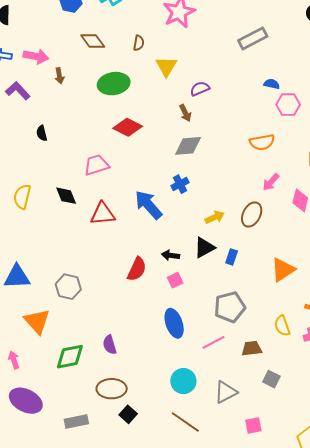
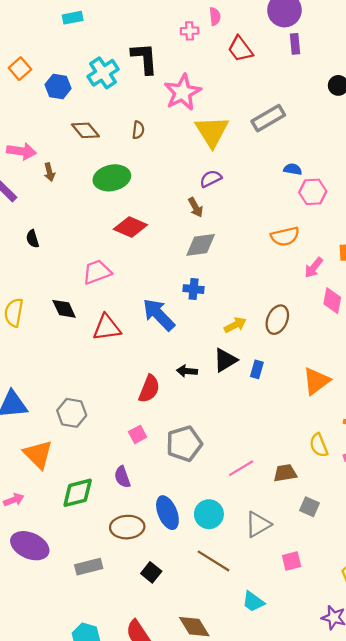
yellow triangle: (166, 66) -> (212, 131), moved, size x1.4
pink arrow: (271, 182) -> (314, 268), moved
blue cross: (180, 184) -> (194, 289), turned 36
pink square: (175, 280) -> (138, 434), moved
gray pentagon: (230, 307) -> (184, 444), moved
blue ellipse: (174, 323) -> (167, 513), moved
pink arrow: (14, 360) -> (14, 500), turned 90
black square: (128, 414) -> (151, 572), moved

